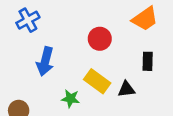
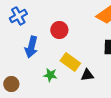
red circle: (100, 39) -> (59, 30), moved
black triangle: (126, 89) -> (87, 75), moved

